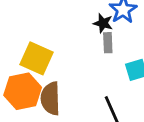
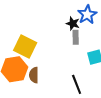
brown semicircle: (51, 98) -> (34, 75), size x0.7

